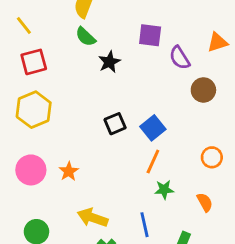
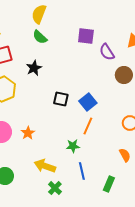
black star: (109, 62) -> (34, 68), moved
black square: (115, 124) -> (61, 99), turned 35
green star: (164, 190) -> (73, 146), moved

